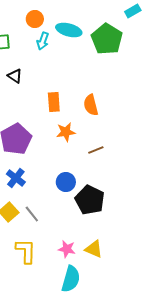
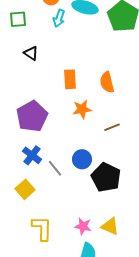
gray line: (32, 214) -> (55, 168), moved

